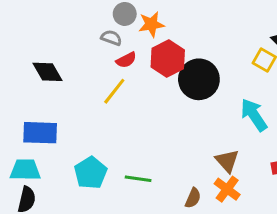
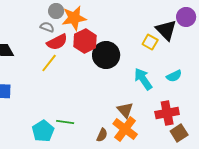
orange star: (151, 24) -> (74, 18), size x1.4
red semicircle: (126, 60) -> (57, 42), size x1.5
cyan pentagon: (91, 173) -> (43, 131), moved
orange cross: (227, 189) -> (125, 129), size x1.4

